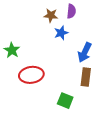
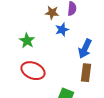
green star: (12, 50) -> (27, 41), moved
red ellipse: (31, 75) -> (33, 71), turned 30

